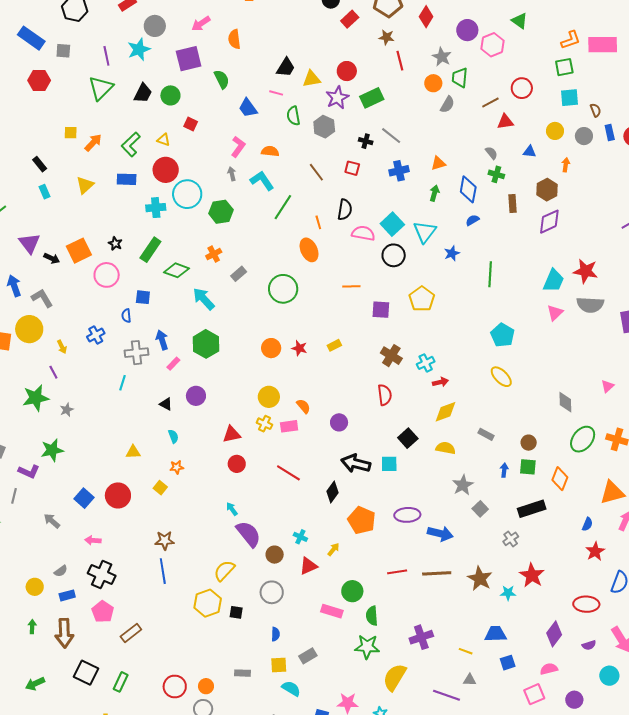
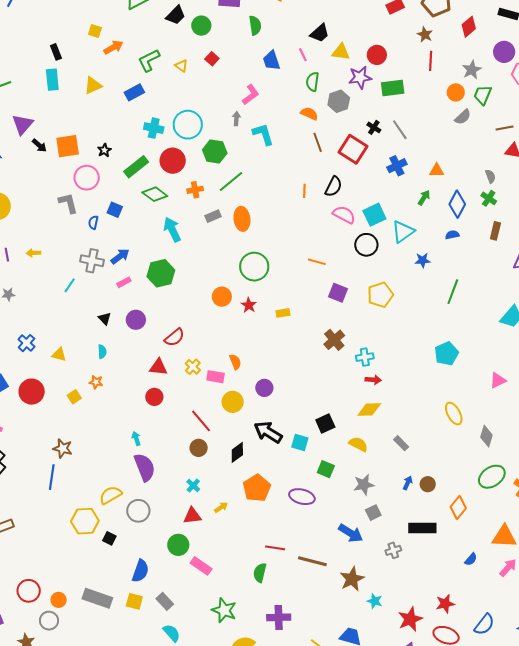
pink line: (276, 93) -> (303, 55), turned 32
orange semicircle: (270, 151) -> (309, 114), moved
red square: (352, 168) -> (353, 149), size x1.8
red circle: (166, 170) -> (173, 161), moved
blue cross: (399, 171) -> (397, 166), turned -30
blue rectangle: (127, 179) -> (134, 92), turned -48
cyan rectangle: (45, 192) -> (52, 80), size x1.5
green line: (283, 207) -> (231, 182), moved
orange ellipse: (309, 250) -> (242, 219), moved
green circle: (283, 289) -> (254, 267), moved
gray L-shape: (42, 298) -> (68, 203), moved
pink triangle: (555, 313) -> (498, 380), moved
blue cross: (96, 335) -> (26, 343), moved, turned -36
blue arrow: (162, 340) -> (120, 256), turned 54
yellow arrow: (62, 347) -> (33, 253), moved, turned 96
yellow ellipse: (501, 377) -> (454, 414), moved
red semicircle: (385, 395) -> (174, 337), moved, turned 40
yellow circle: (269, 397) -> (233, 402), moved
brown circle: (529, 443) -> (428, 484), moved
green square: (528, 467) -> (326, 469), moved
blue arrow: (440, 534) -> (351, 533), moved
red star: (595, 551) -> (445, 604), moved
brown circle: (275, 555) -> (199, 448), moved
red star: (532, 575) -> (410, 619), moved
green circle: (352, 591) -> (178, 545), moved
gray circle: (272, 592) -> (138, 511), moved
green semicircle: (372, 616) -> (260, 573), moved
blue semicircle: (276, 634) -> (140, 571), size x1.6
gray rectangle: (308, 656) -> (165, 601), turned 60
gray rectangle: (243, 673) -> (97, 598), size x1.8
cyan semicircle: (291, 689) -> (172, 633), moved

